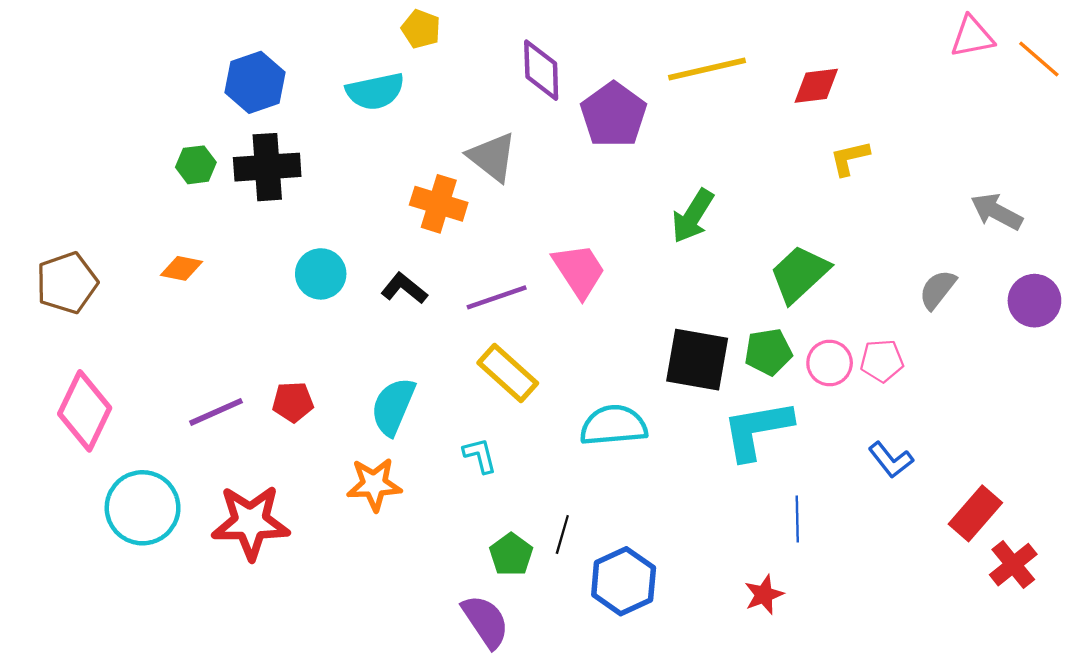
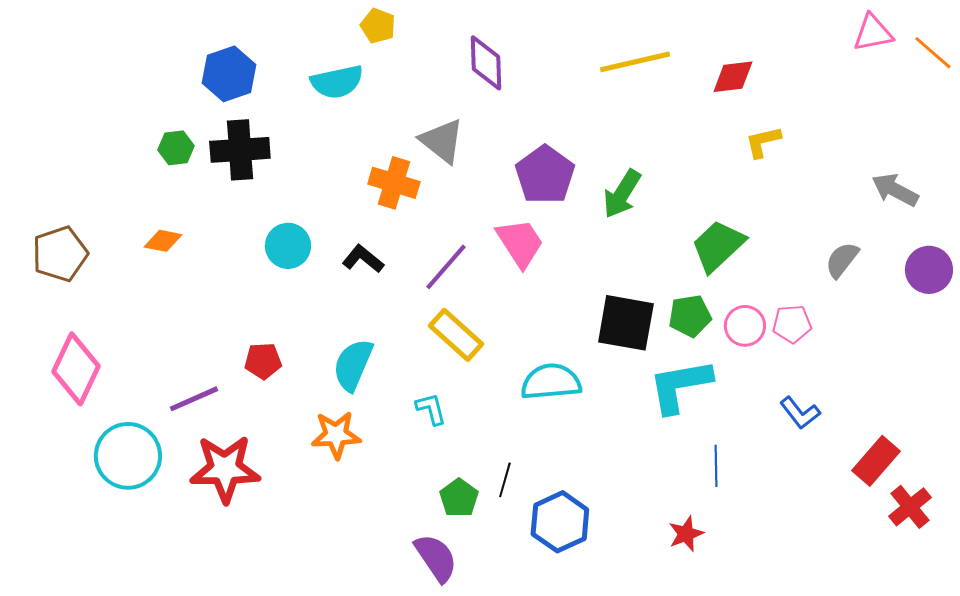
purple pentagon: (614, 115) -> (545, 175), moved
purple line: (497, 297) -> (446, 267), turned -30
purple line: (216, 412) -> (194, 399), moved

